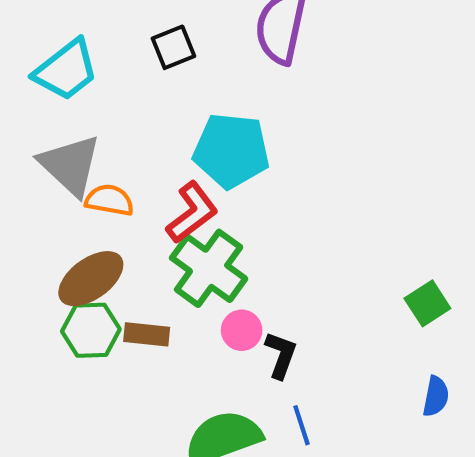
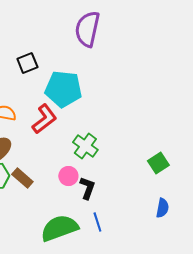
black square: (173, 47) -> (27, 63), moved
green cross: (209, 268) -> (85, 146), moved, size x0.7
brown rectangle: (147, 334) -> (22, 178), turned 35

